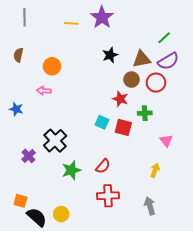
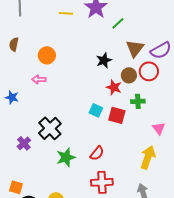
green line: (164, 38) -> (118, 23), moved
black star: (110, 55) -> (104, 60), moved
brown triangle: (142, 59) -> (135, 48), turned -42
brown circle: (131, 80) -> (129, 75), moved
yellow arrow: (155, 170) -> (148, 157), size x1.6

